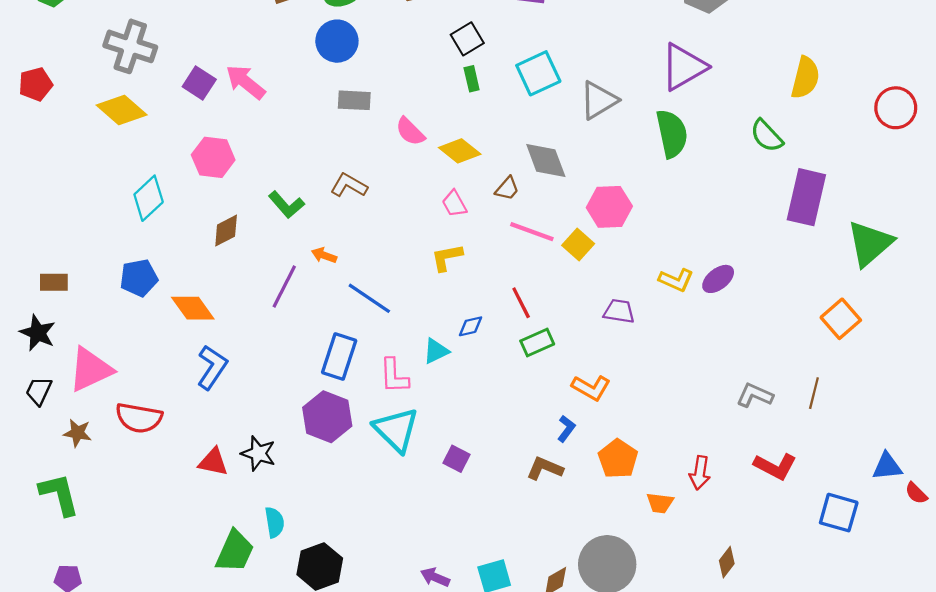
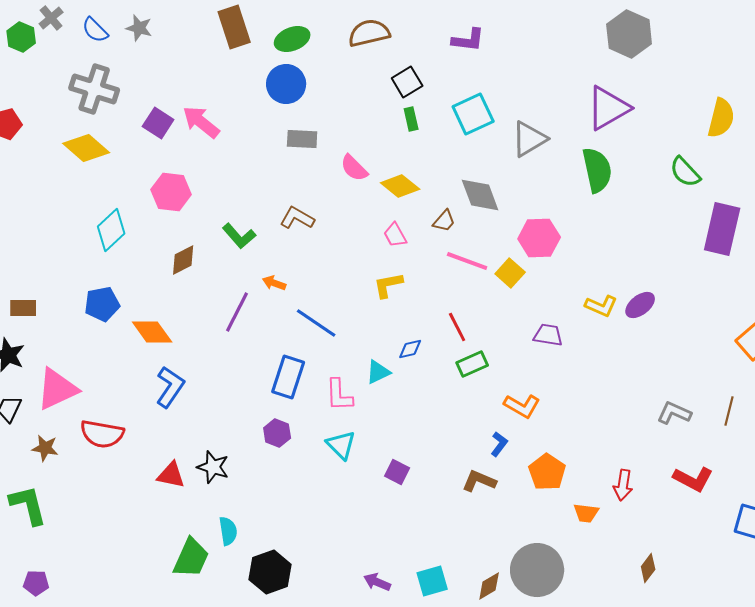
purple hexagon: (327, 417) -> (277, 433), size x0.6
cyan triangle: (396, 430) -> (341, 445), size x0.7

